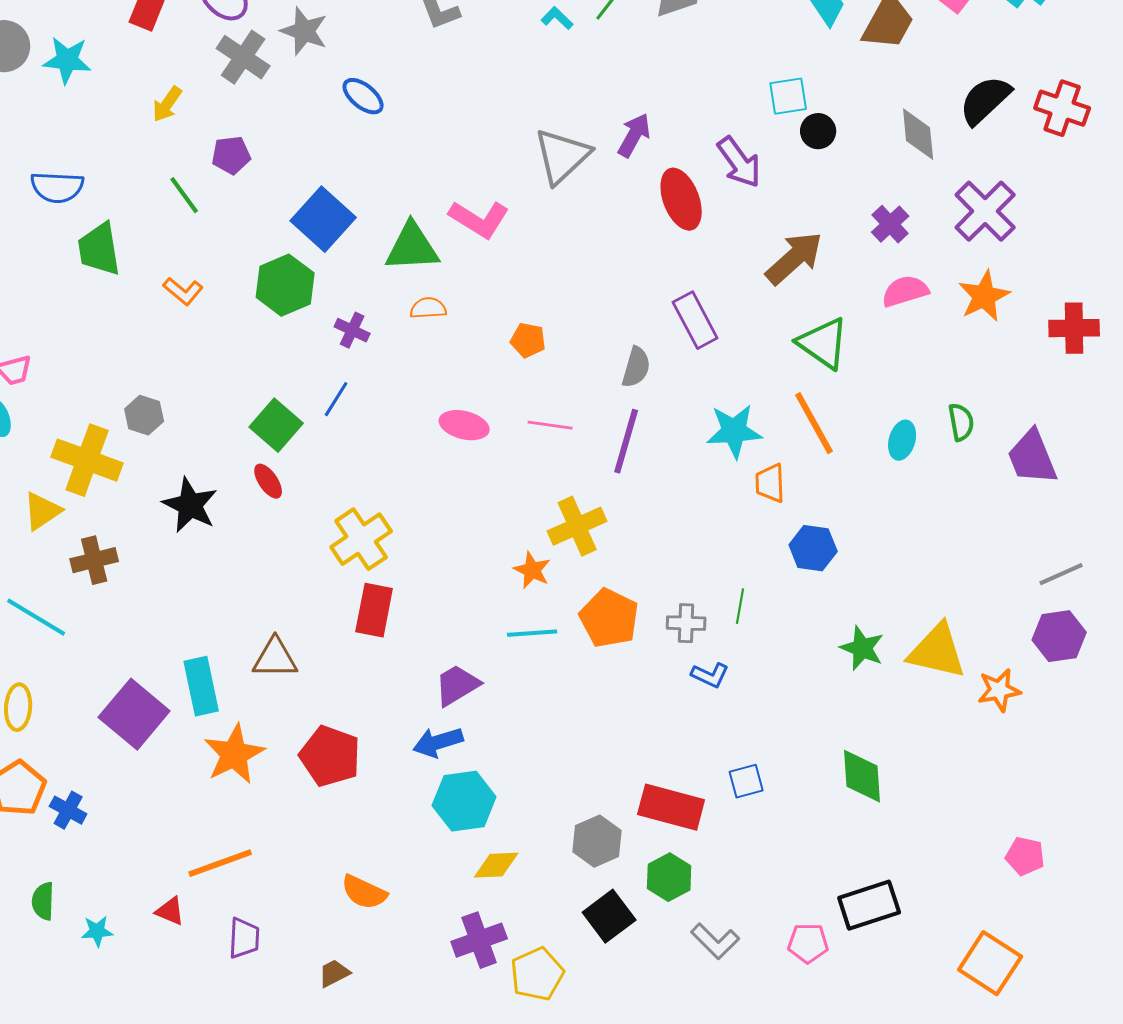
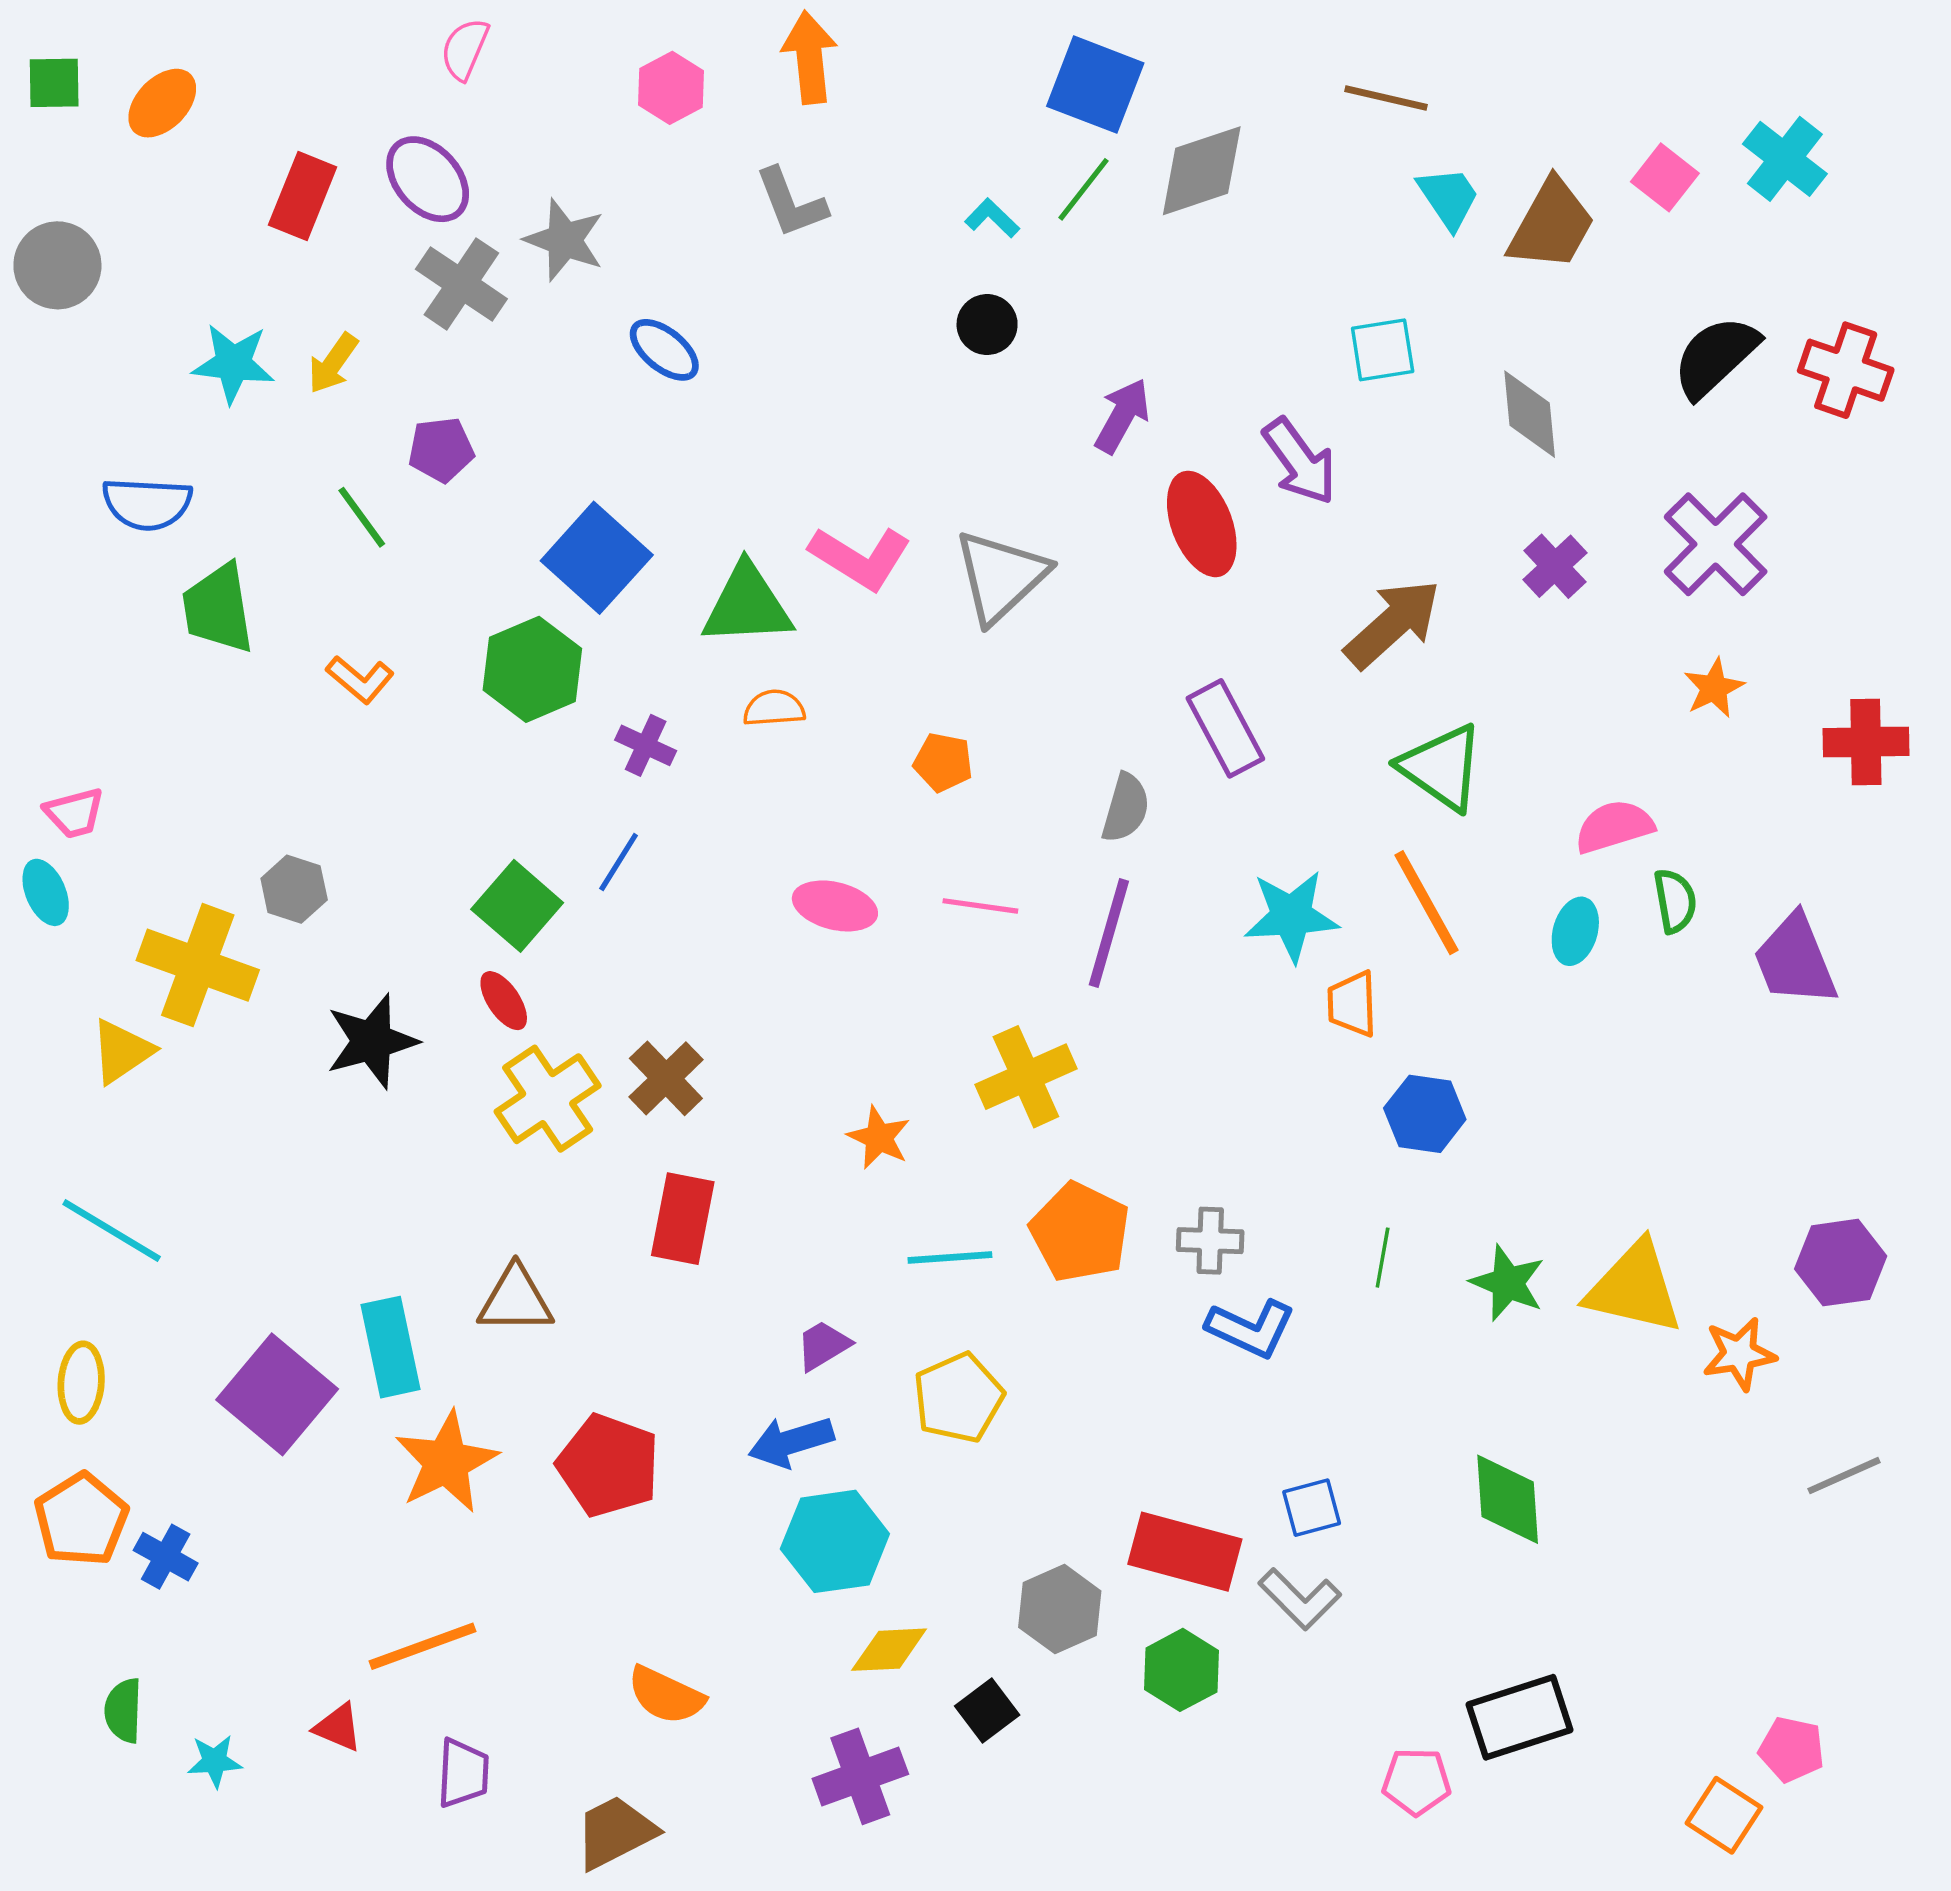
cyan star: (67, 60) -> (233, 363), moved
black circle: (818, 131) -> (987, 325), moved
gray diamond: (918, 134) -> (1530, 414), moved
gray triangle: (562, 156) -> (1001, 576), moved
pink semicircle: (905, 291) -> (1614, 827), moved
orange star: (984, 296) -> (1714, 688), size x0.7
black star: (190, 505) -> (372, 1041), turned 30
yellow cross: (361, 539) -> (548, 1099), moved
brown cross: (94, 560) -> (666, 1078), moved, turned -30
orange star: (532, 570) -> (879, 1138), moved
gray line: (1061, 574) -> (1844, 1476), moved
green line: (740, 606) -> (1383, 1258), moved
blue L-shape: (710, 675) -> (1251, 1328), size x1.4
purple trapezoid: (457, 685) -> (823, 1345), size x0.7
pink pentagon: (1025, 856) -> (1792, 1749), moved
black square: (609, 916) -> (987, 1710), moved, size x0.7
gray L-shape: (715, 941) -> (1300, 1599), moved
orange square: (990, 963) -> (1724, 1815), size x0.7
brown trapezoid: (334, 973) -> (615, 1832), size x1.6
yellow pentagon: (537, 974) -> (958, 1398), moved

